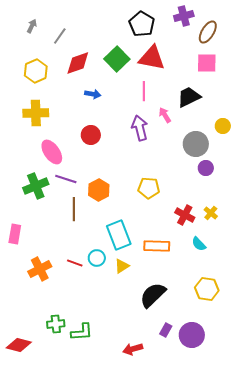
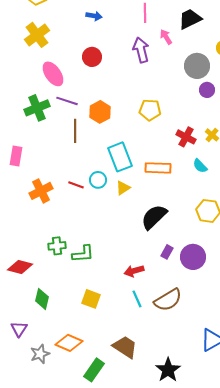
yellow cross: (36, 113) -> (37, 35), turned -35

